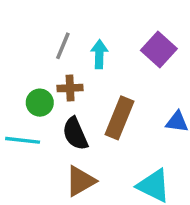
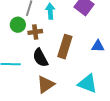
green circle: (40, 103) -> (18, 25), moved

